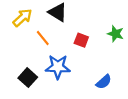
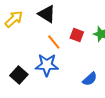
orange line: (43, 38) -> (54, 42), moved
red square: (81, 40) -> (77, 35), moved

